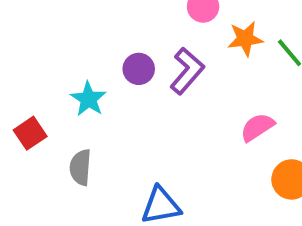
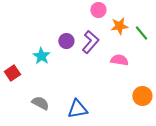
pink semicircle: (257, 127) -> (119, 60), moved, turned 42
gray semicircle: (80, 167) -> (40, 103), moved, turned 114

